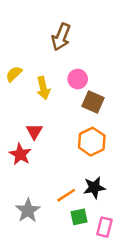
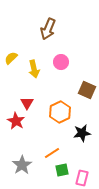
brown square: (93, 102) -> (87, 90), moved
orange hexagon: (92, 142) -> (60, 112), moved
black star: (94, 188) -> (82, 133), moved

